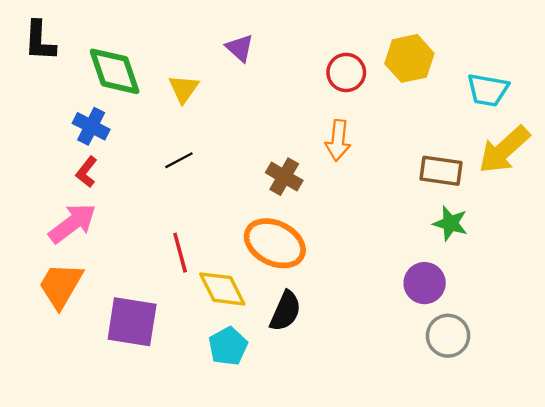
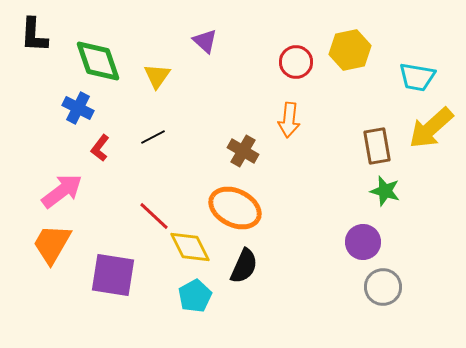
brown rectangle: (441, 171) -> (377, 146), turned 72
red L-shape: (86, 172) -> (100, 148), moved
red line: (180, 253) -> (154, 216), turned -32

